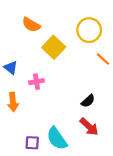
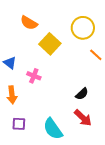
pink cross: (36, 82) -> (34, 76), turned 32
purple square: (32, 143) -> (19, 124), moved

